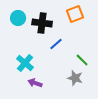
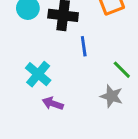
blue line: (56, 44) -> (84, 46), turned -56

